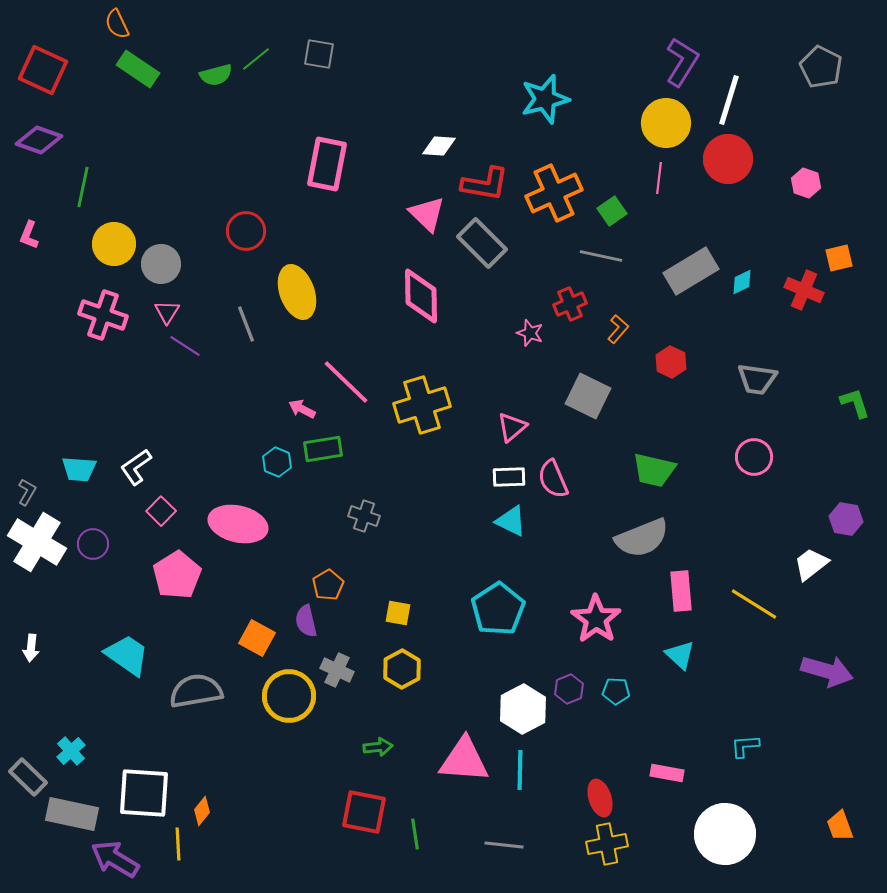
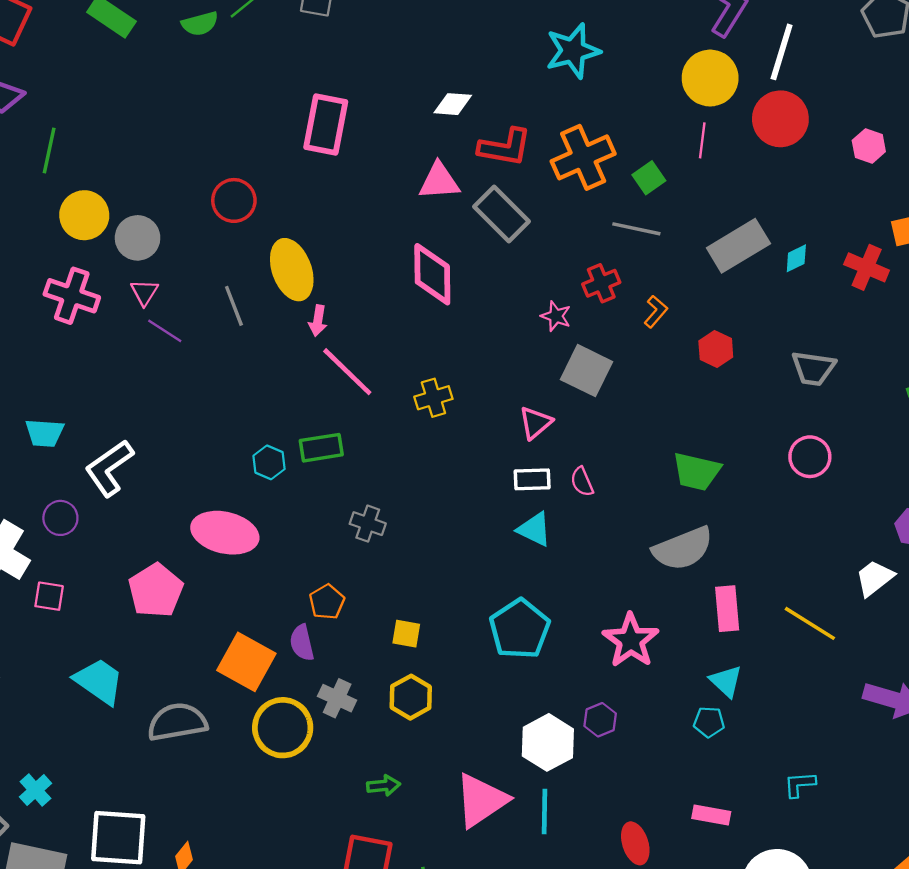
pink triangle: (427, 214) -> (439, 181), turned -48
gray square: (588, 396) -> (587, 371), moved
yellow cross: (422, 405) -> (433, 398), size x0.6
pink arrow: (302, 409) -> (318, 321), moved, turned -108
white L-shape: (136, 467) -> (109, 468), size x1.4
cyan trapezoid: (79, 469) -> (45, 433), moved
pink semicircle: (553, 479) -> (582, 482), size x0.7
pink square: (161, 511) -> (49, 596), moved, turned -36
purple circle: (93, 544) -> (60, 518), moved
orange square: (257, 638) -> (246, 662), size x1.4
cyan pentagon: (616, 691) -> (709, 722), moved
pink triangle: (464, 760) -> (481, 800), turned -38

